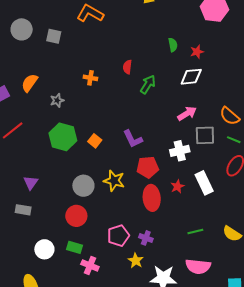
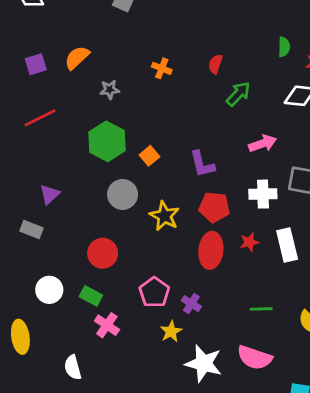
pink arrow: (187, 114) -> (263, 143), moved
gray circle: (83, 186) -> (123, 194), moved
pink pentagon: (118, 236) -> (154, 292), turned -30

